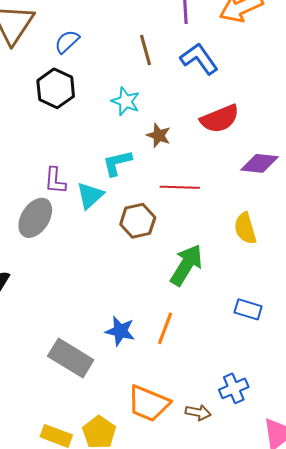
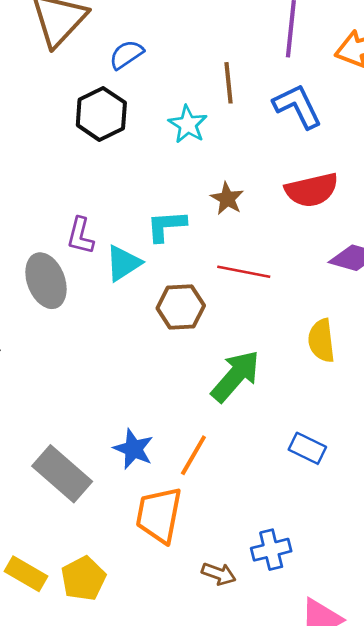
cyan star: (126, 101) -> (188, 124), moved
gray ellipse: (35, 218) -> (46, 281), turned -63
orange trapezoid: (149, 403) -> (159, 515), moved, turned 69

